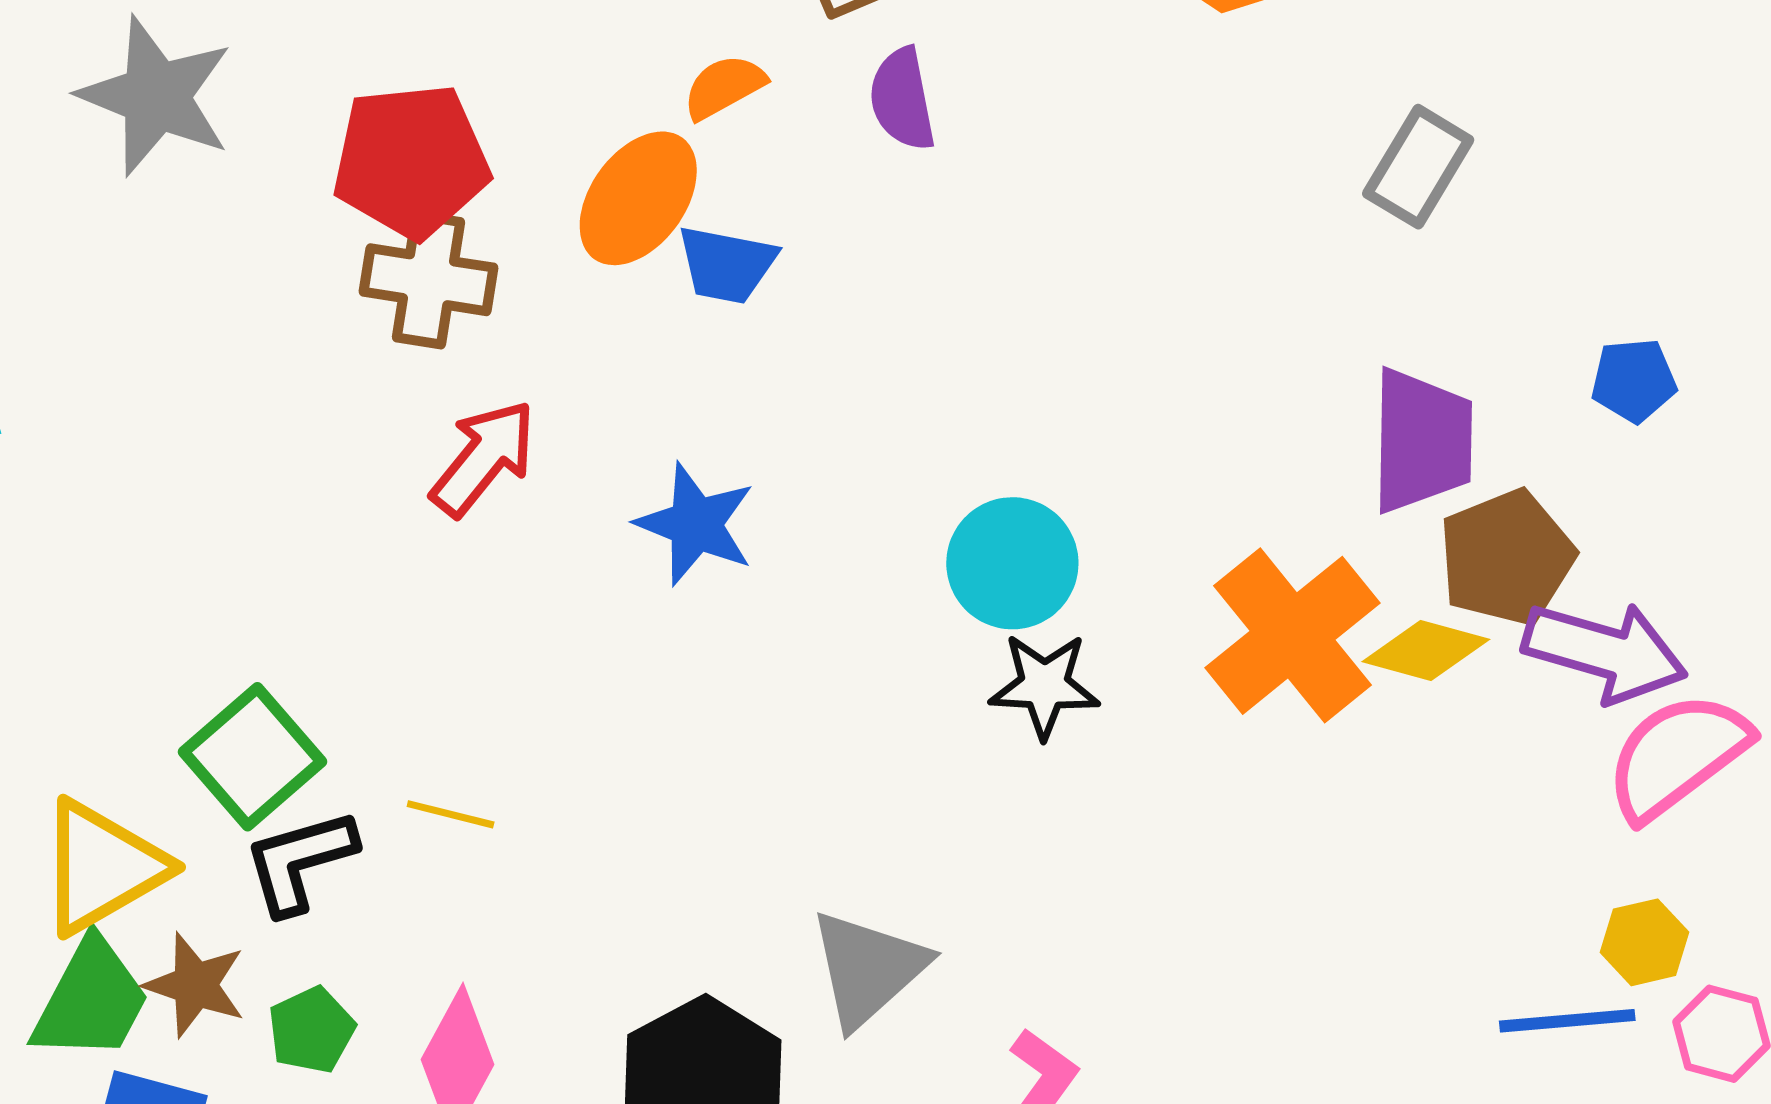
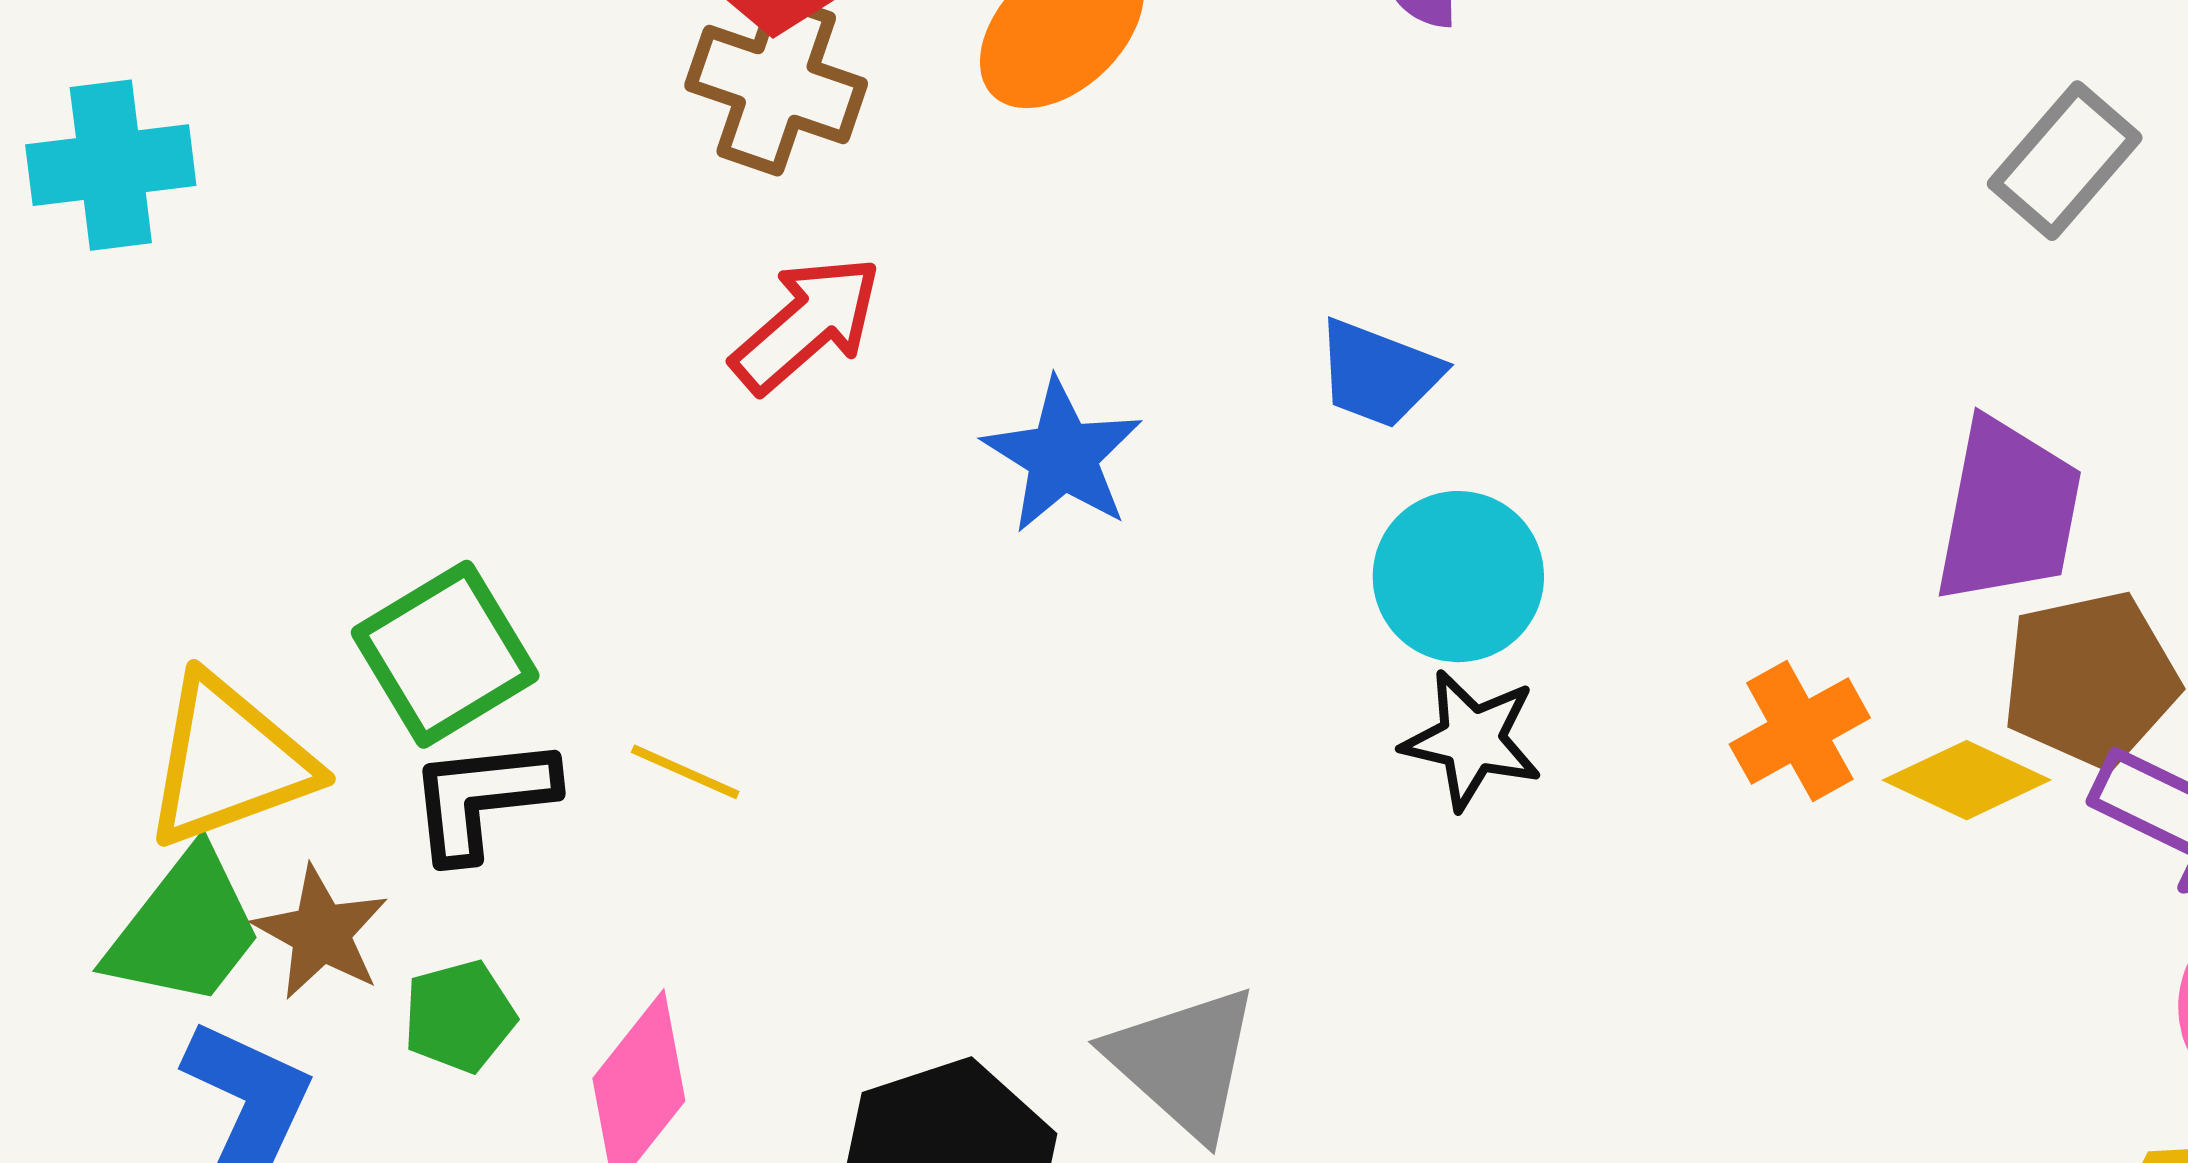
blue trapezoid: (727, 264) -> (1379, 374), moved
orange cross: (1292, 635) -> (1800, 731), size x0.6
gray triangle: (868, 969) -> (1184, 1062), turned -46

